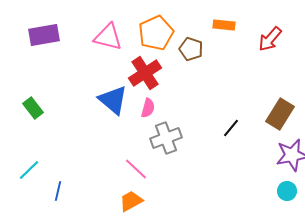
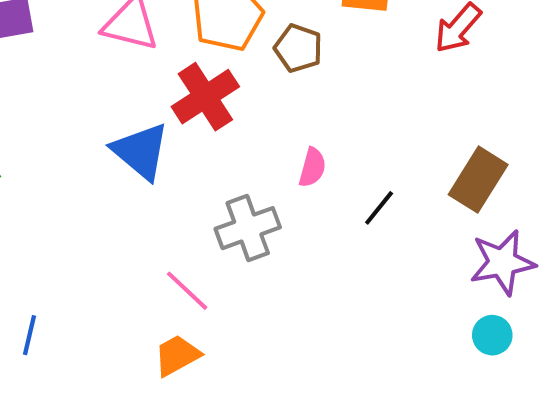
pink semicircle: (148, 108) -> (312, 167), moved

